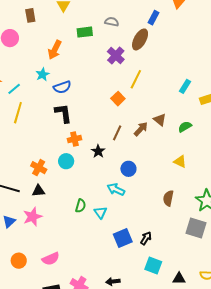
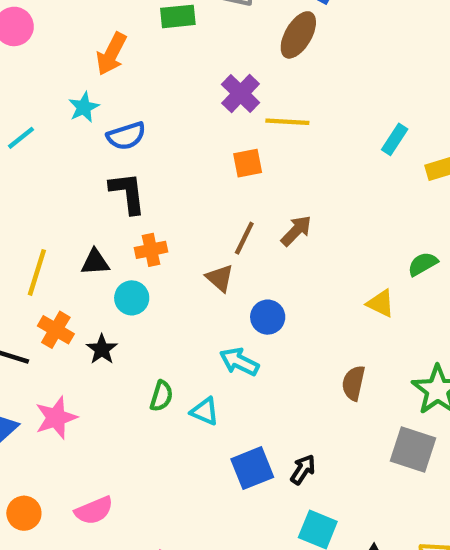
purple cross: (116, 55) -> (241, 94), moved
yellow line: (136, 79) -> (287, 122), turned 66
orange square: (118, 99) -> (248, 163), turned 32
yellow line: (18, 113) -> (37, 272), moved
brown triangle: (160, 120) -> (220, 278), moved
green semicircle: (185, 127) -> (423, 264), moved
black star: (98, 151) -> (102, 349), moved
orange cross: (39, 168) -> (56, 330), moved
black triangle: (38, 191) -> (95, 262), moved
cyan triangle: (101, 212) -> (205, 411), turned -32

